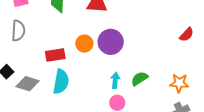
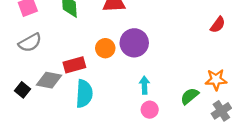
gray semicircle: (18, 31) -> (30, 43), turned 65
green semicircle: (139, 79) -> (190, 96), moved
gray diamond: (28, 84) -> (49, 80), moved

